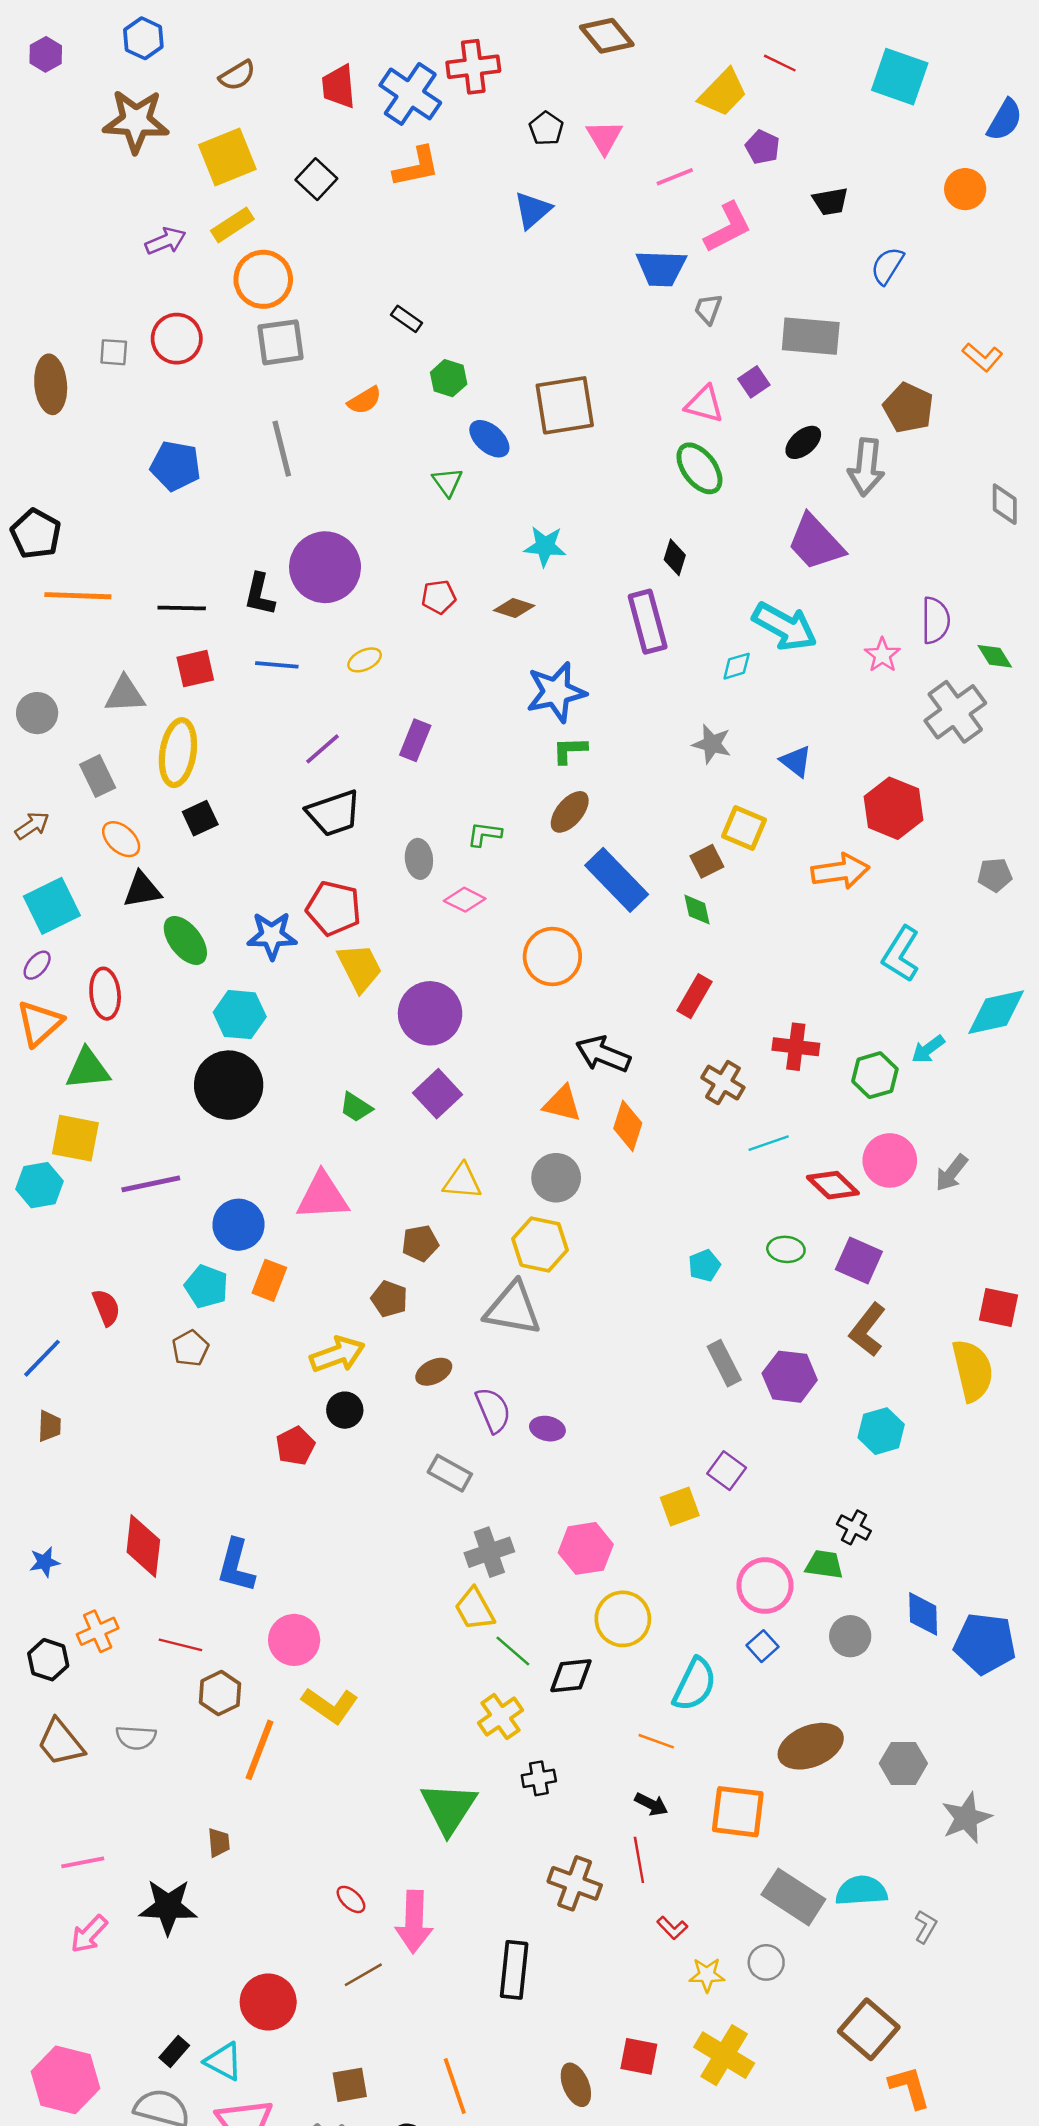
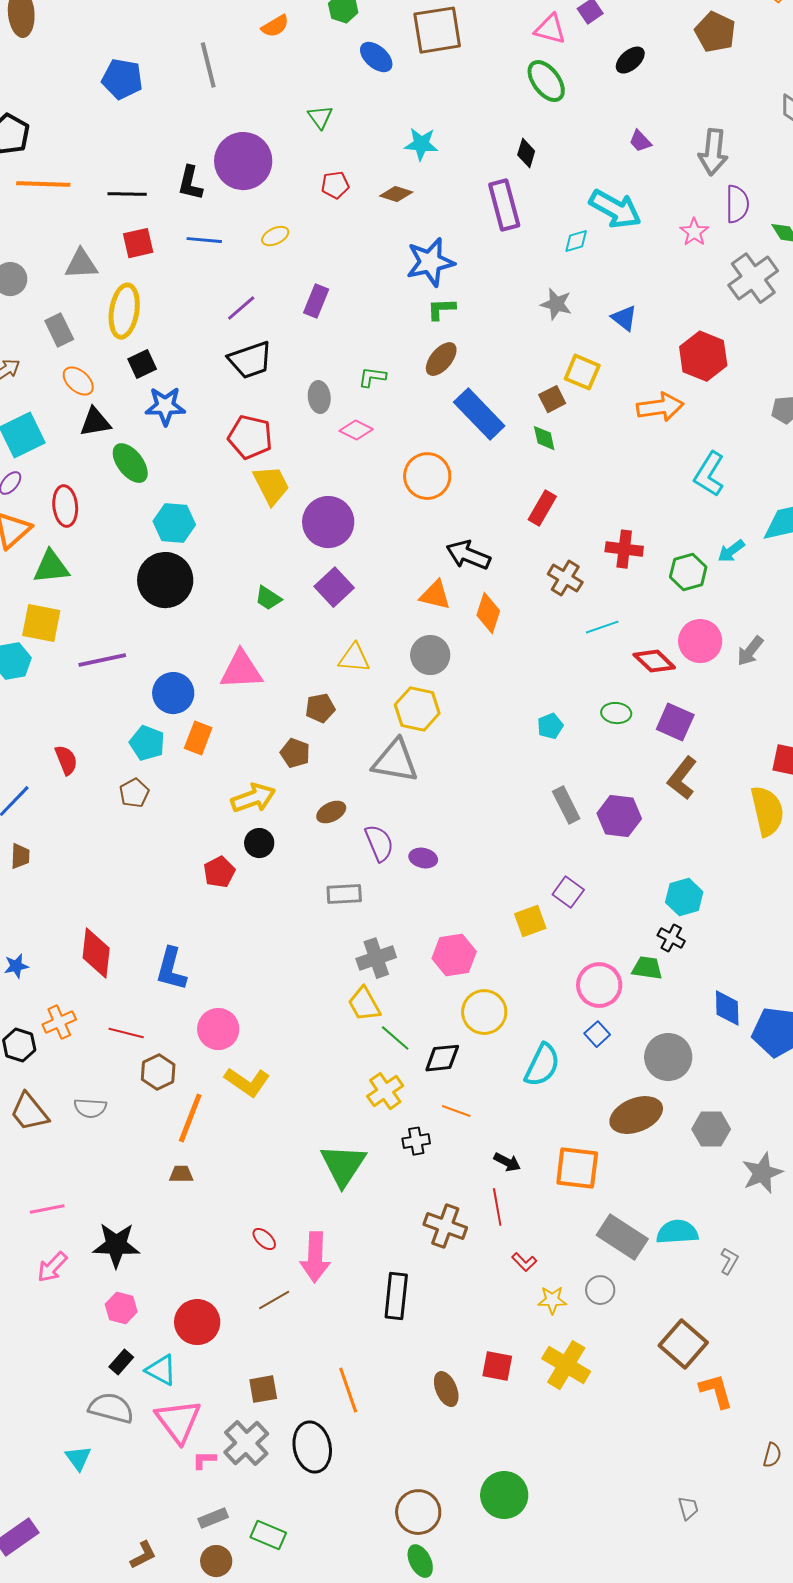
gray arrow: (866, 467) -> (713, 152), moved
green triangle: (447, 482) -> (320, 117), moved
purple trapezoid: (816, 543) -> (640, 141), size x0.5
blue star: (272, 936) -> (165, 406), moved
cyan hexagon: (881, 1431) -> (684, 897), moved
gray rectangle: (450, 1473) -> (344, 894), turned -32
gray circle: (850, 1636) -> (668, 1057), moved, size x1.4
orange line: (656, 1741) -> (456, 1111), moved
brown trapezoid: (219, 1843) -> (181, 1174), moved, turned -85
pink hexagon: (65, 2080) -> (121, 1308), moved, size x0.6

